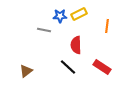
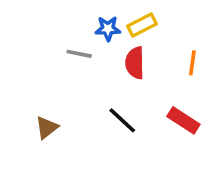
orange line: (107, 26) -> (192, 63), moved
red semicircle: (76, 45) -> (135, 63), moved

